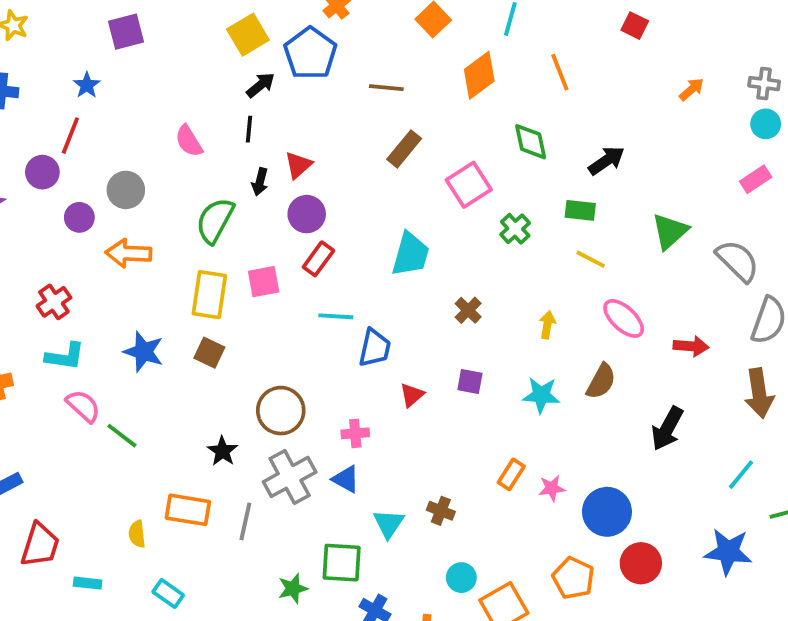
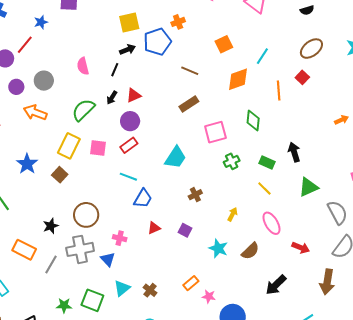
red square: (635, 26) -> (302, 77), moved
black arrow: (606, 161) -> (294, 152), moved, turned -90

